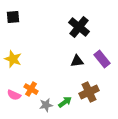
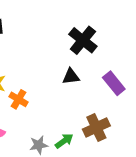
black triangle: (77, 61) -> (71, 77), moved
orange cross: (31, 89) -> (19, 99), moved

